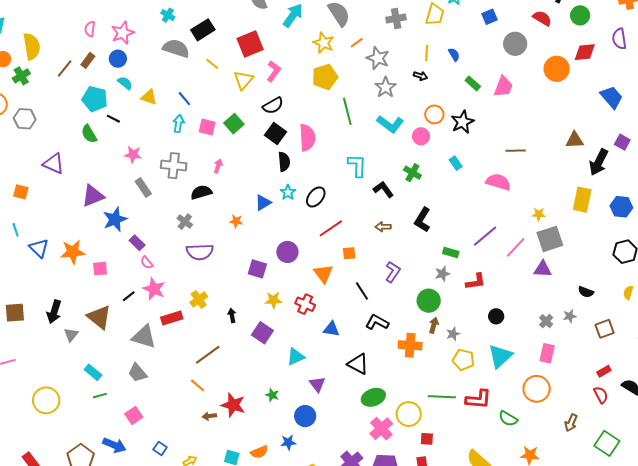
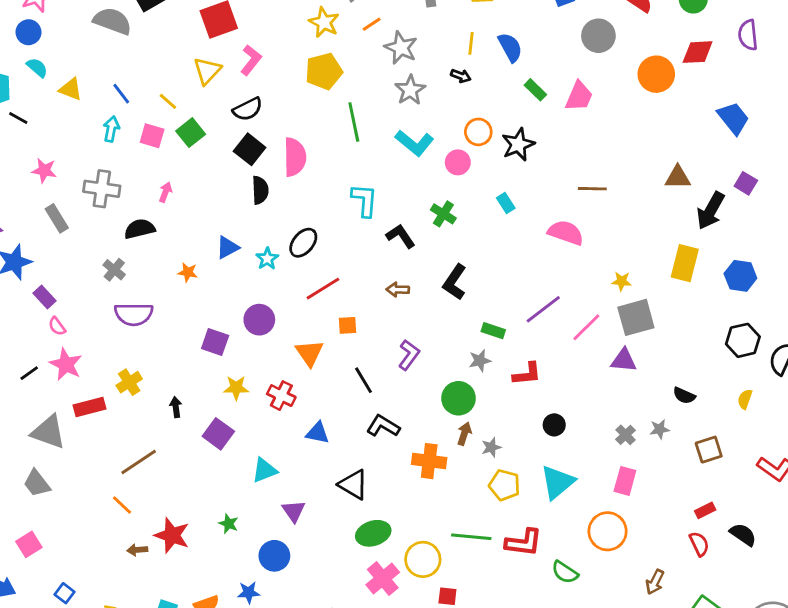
blue semicircle: (454, 55) -> (510, 47), size x1.5
yellow line: (212, 64) -> (168, 101), moved
cyan star: (288, 192) -> (267, 259), moved

